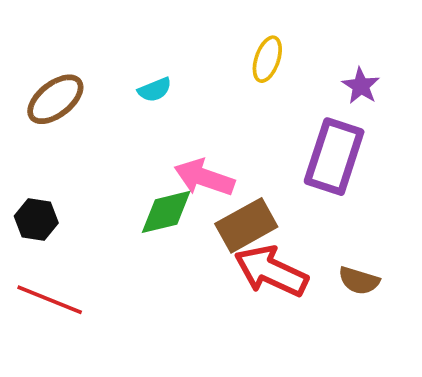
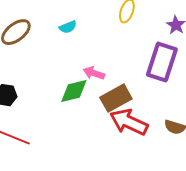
pink arrow: (204, 178) -> (94, 73), size x0.7

